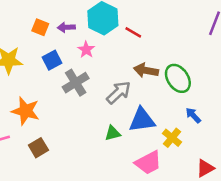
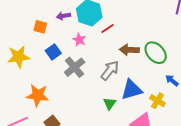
purple arrow: (66, 27) -> (63, 16), moved
red line: (133, 32) -> (108, 28), moved, turned -56
green triangle: (113, 133) -> (110, 104), turned -32

